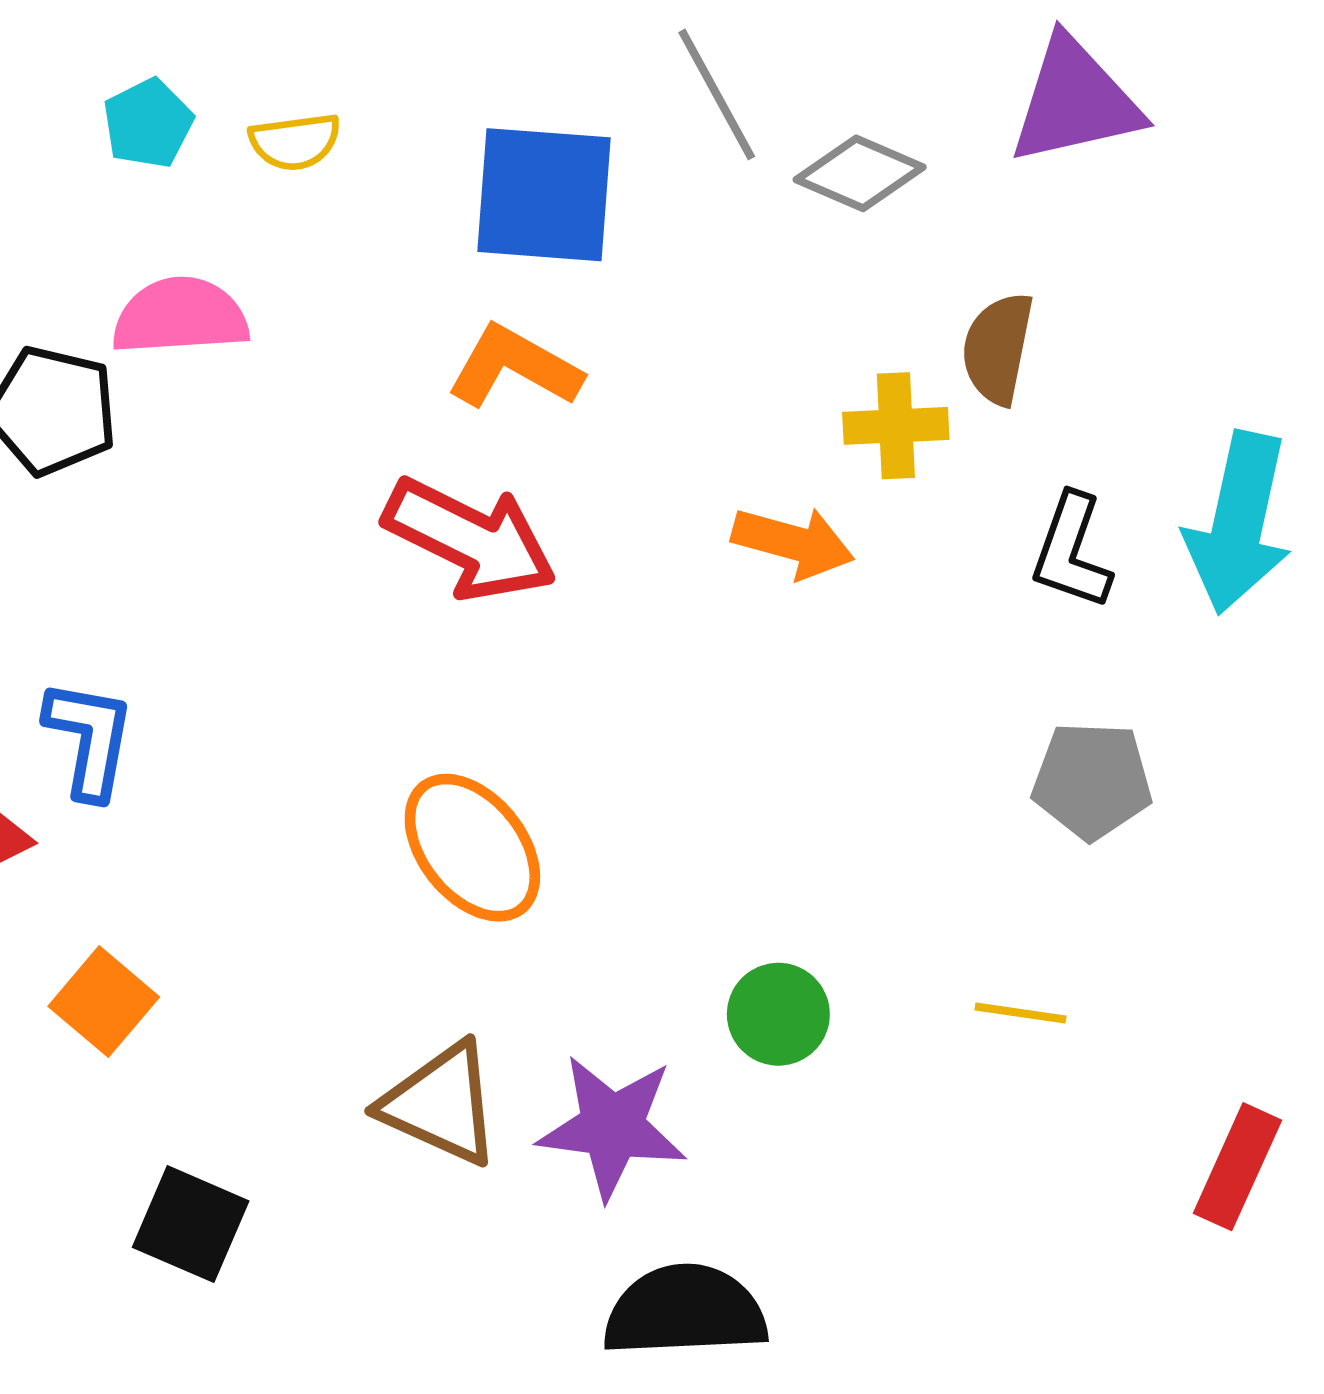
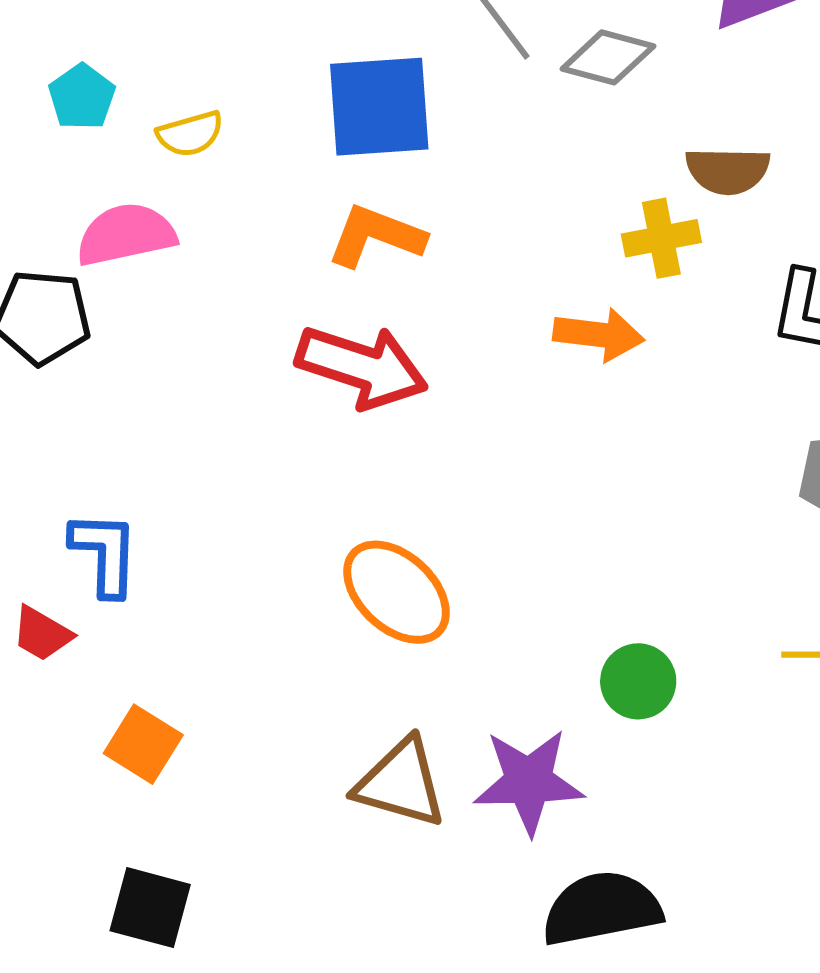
yellow semicircle: (295, 142) -> (190, 134), moved
brown semicircle: (998, 348) -> (728, 171), turned -92
black square: (191, 1224) -> (150, 908), moved

